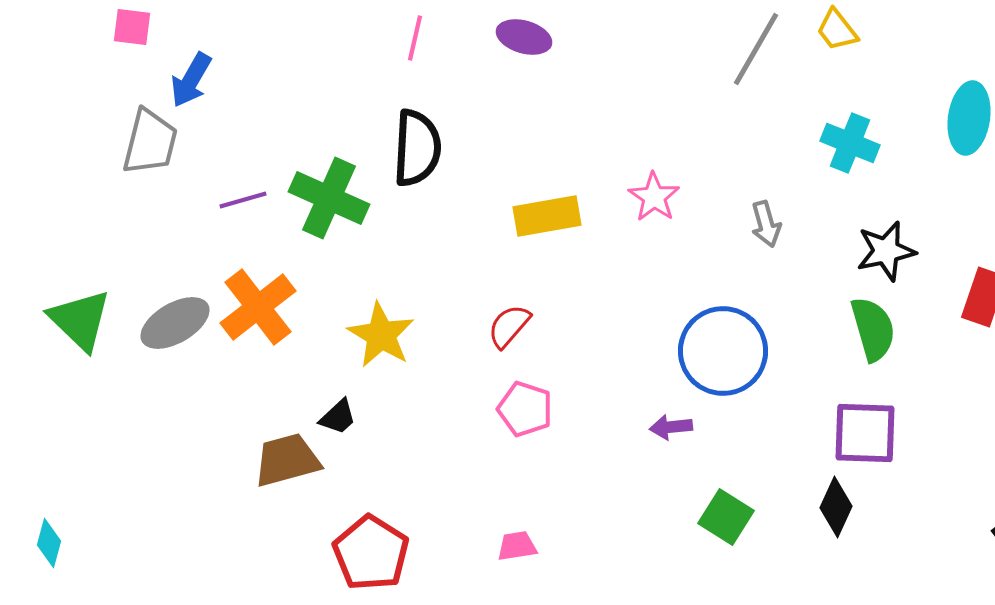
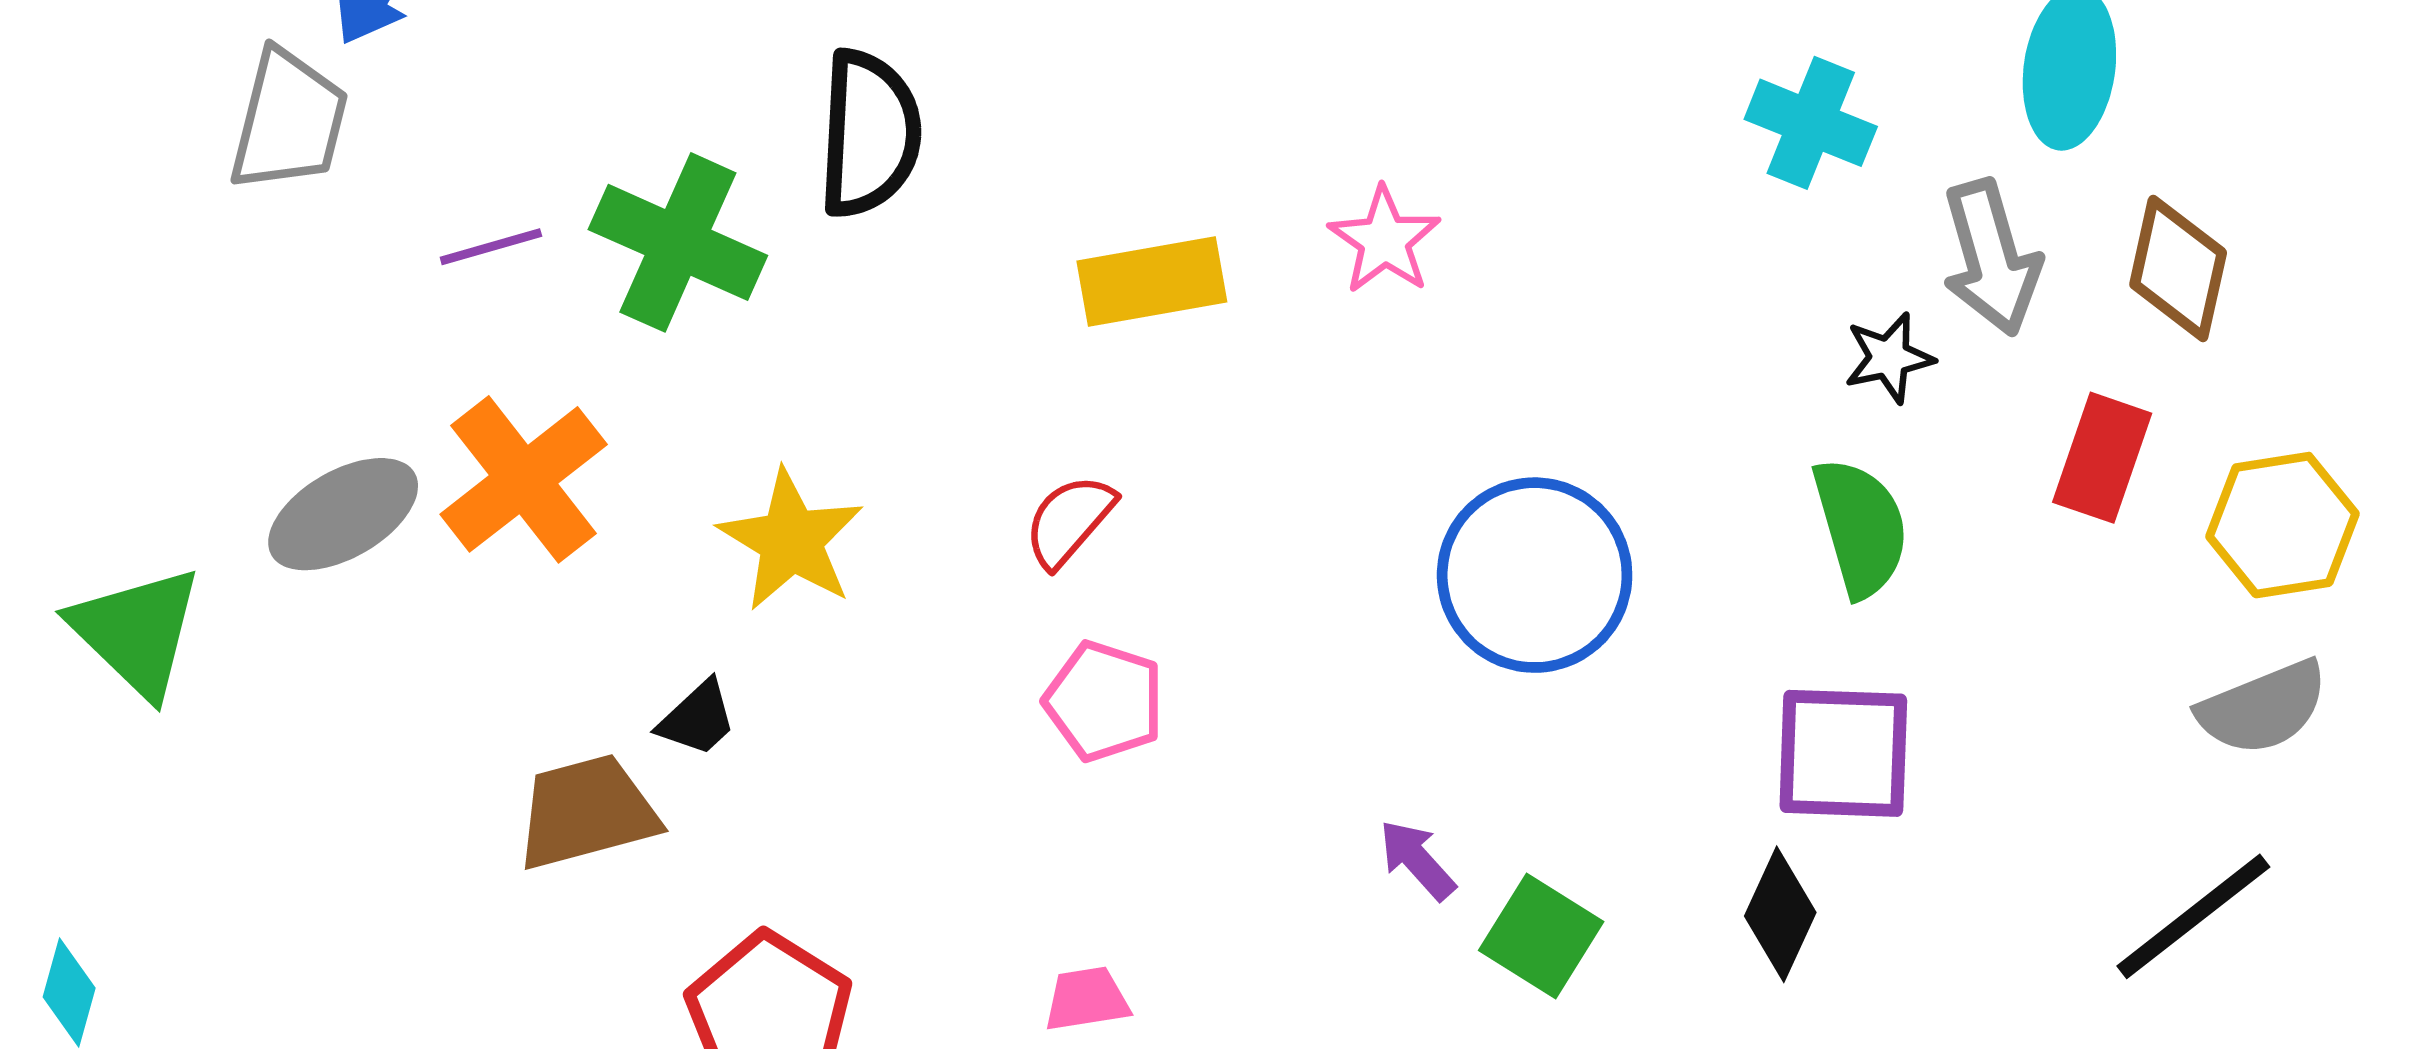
gray arrow: (766, 224) -> (1991, 258), moved, size x1.5
black star: (886, 251) -> (1889, 358), size x0.7
green triangle: (80, 320) -> (137, 632), moved
purple arrow: (671, 427) -> (1417, 860), moved, turned 54

